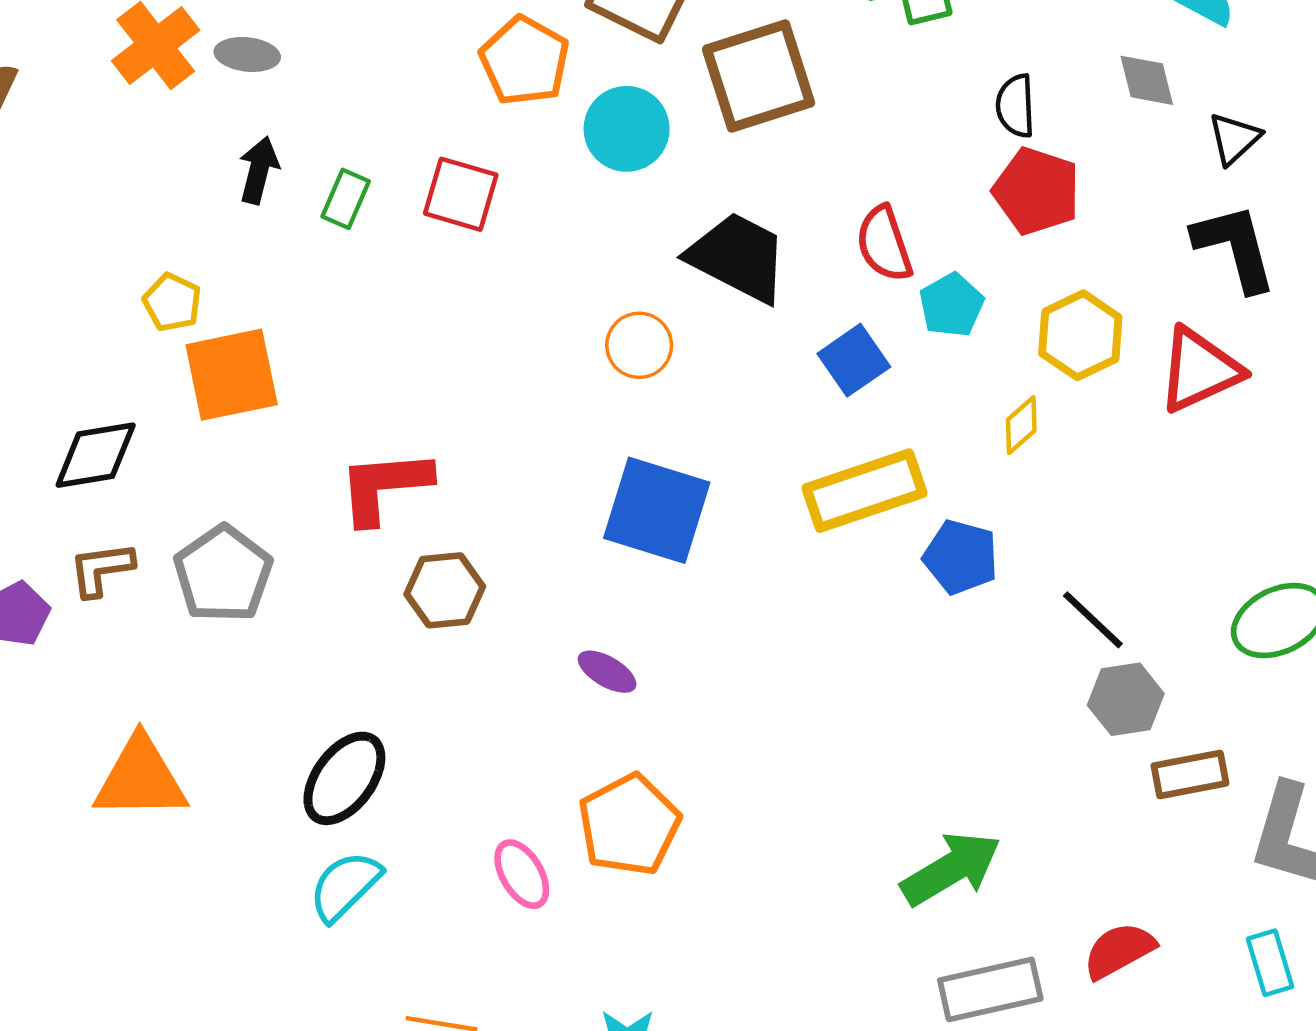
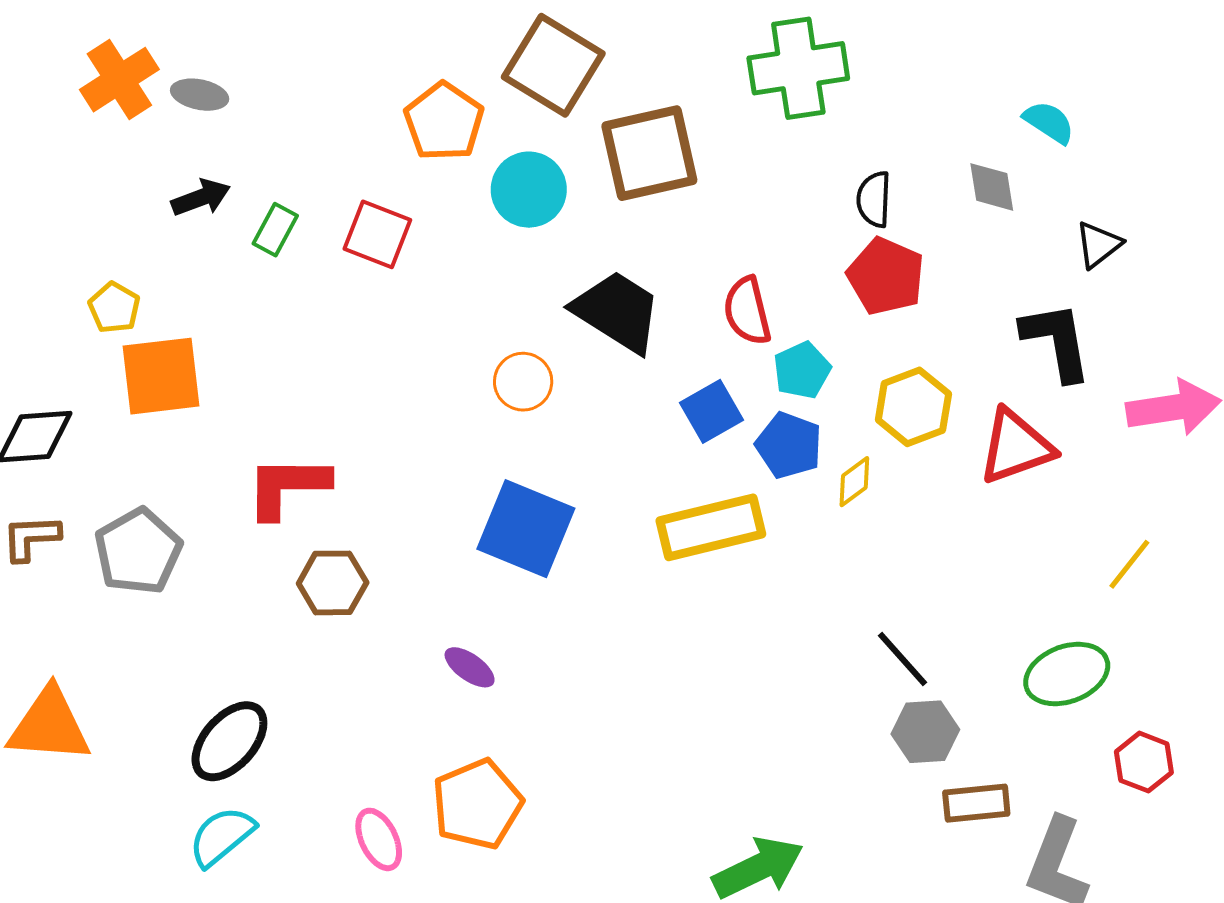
black triangle: (1234, 139) -> (1098, 245), moved
black arrow: (259, 170) -> (201, 198), turned 50
blue pentagon: (961, 557) -> (789, 445), moved

